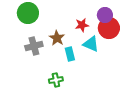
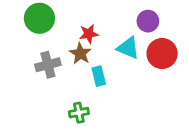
red star: (82, 25) -> (89, 34), moved
red circle: (109, 28) -> (162, 54), moved
cyan triangle: (91, 44) -> (128, 48), moved

